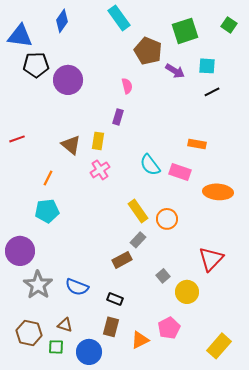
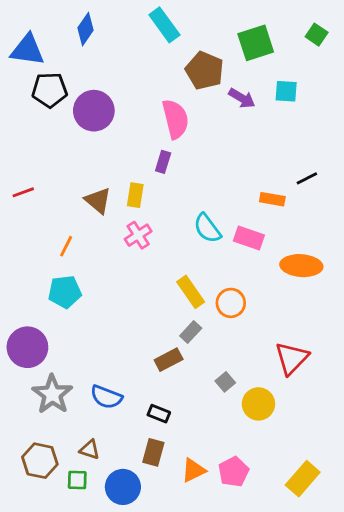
pink semicircle: (127, 86) -> (175, 119), size x1.8
black line: (212, 92) -> (307, 178), moved
pink pentagon: (169, 328) -> (234, 472), moved

